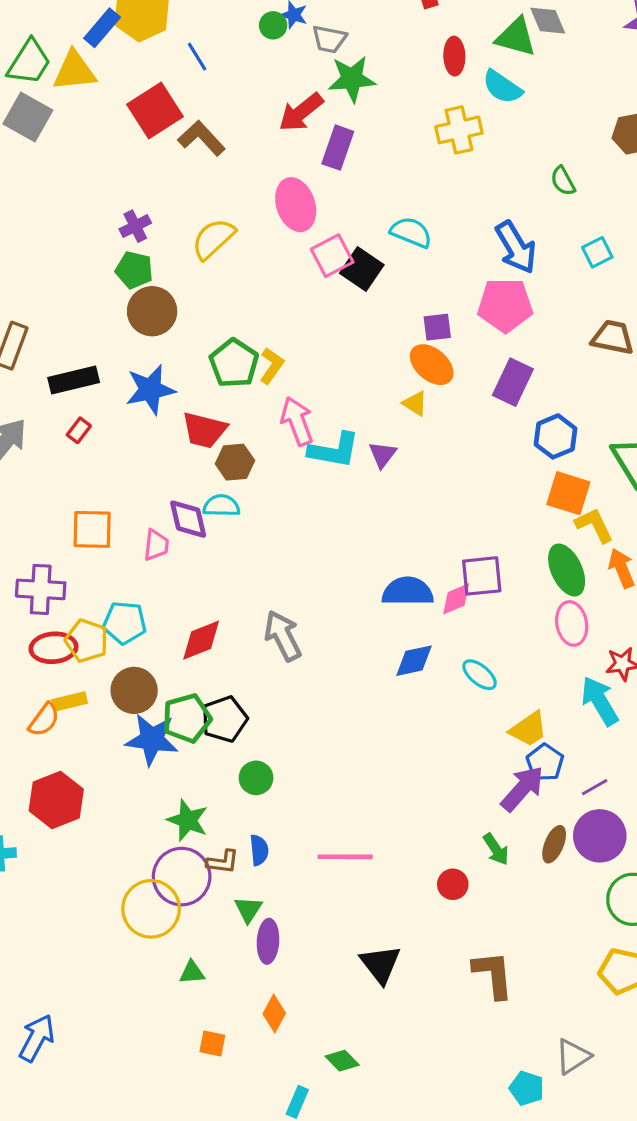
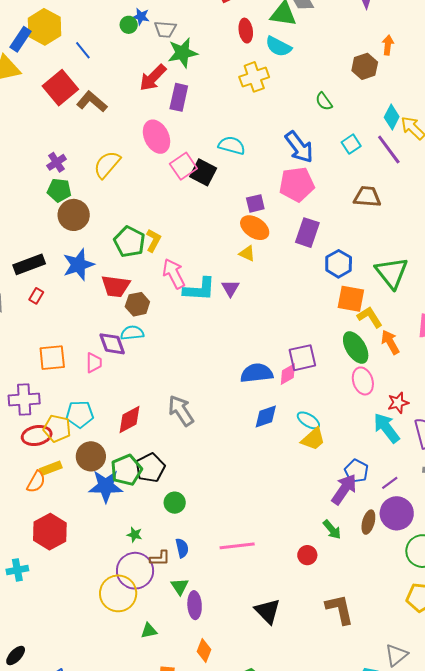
yellow trapezoid: (528, 729) -> (313, 439), moved
green star: (188, 820) -> (135, 535), size x0.6

